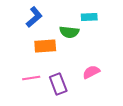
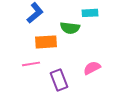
pink line: (31, 78) -> (31, 64), moved

